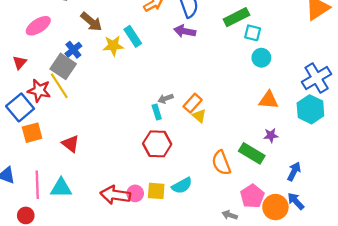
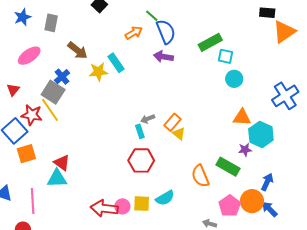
cyan hexagon: (310, 109) -> (261, 135), moved
cyan triangle: (61, 188) -> (57, 178), moved
orange circle: (275, 207) -> (252, 201), moved

